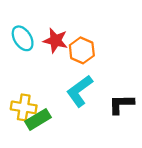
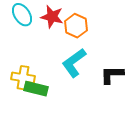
green rectangle: (38, 119) -> (36, 89), turned 45

